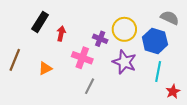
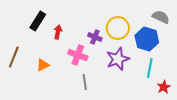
purple star: (124, 62) -> (118, 59), turned 30
gray line: (90, 86) -> (85, 82), turned -35

